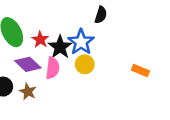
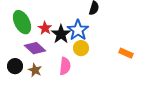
pink semicircle: (53, 68) -> (65, 66), moved

